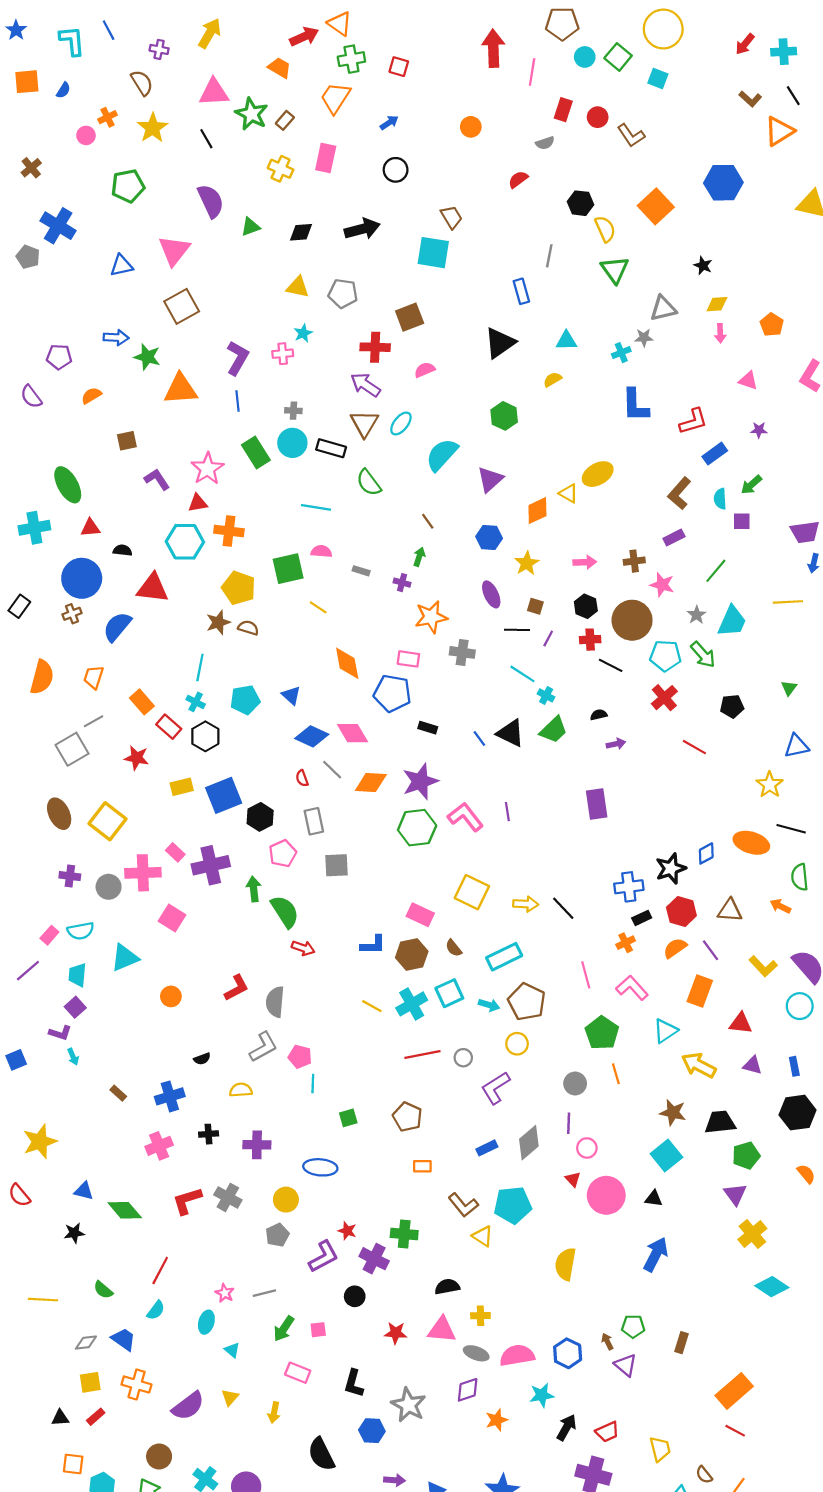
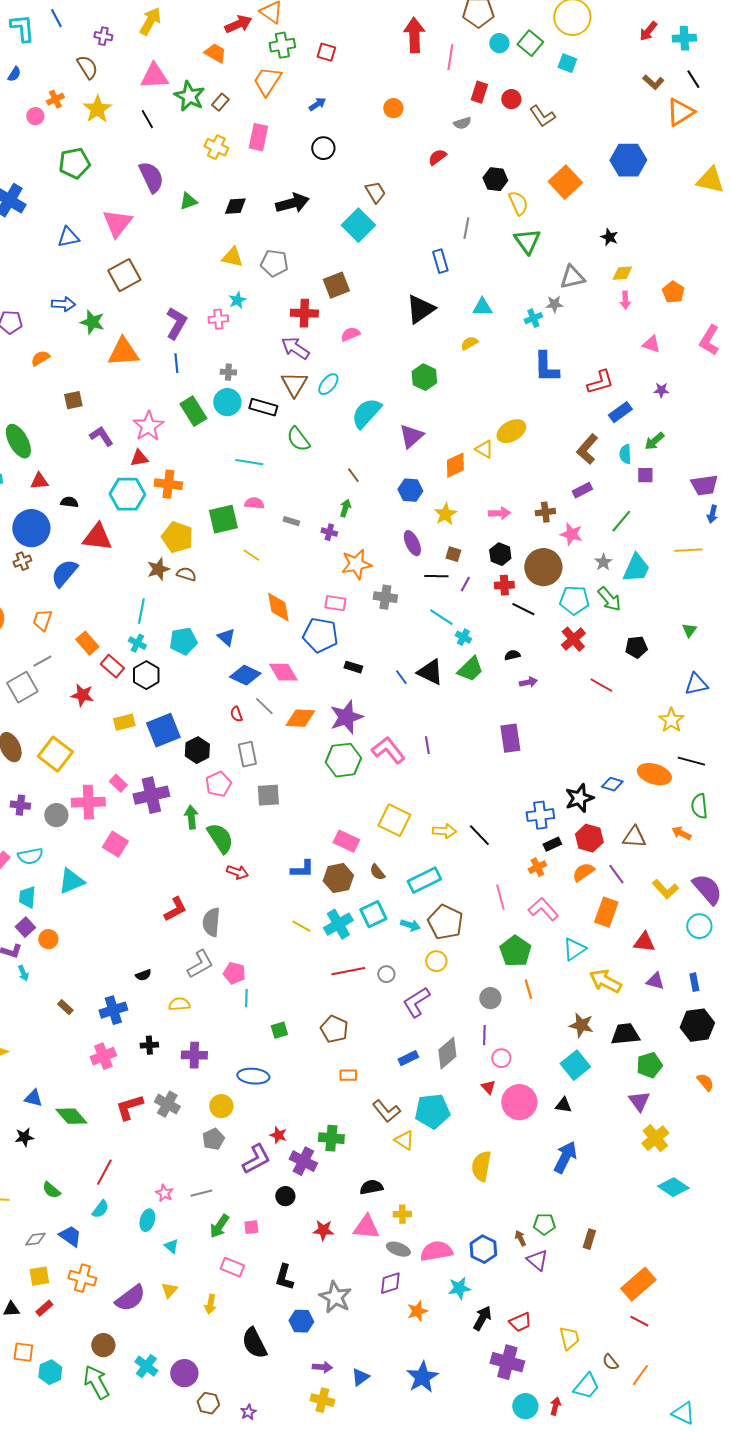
cyan square: (433, 253) -> (358, 225), turned 36
blue diamond: (706, 853) -> (612, 784), turned 45
orange circle: (171, 996) -> (48, 939), moved

